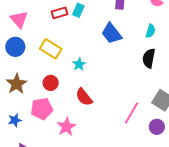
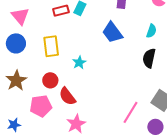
yellow rectangle: (51, 49) -> (51, 46), turned 50
red semicircle: (84, 97) -> (67, 96), moved
blue star: (15, 120) -> (14, 125), moved
pink star: (66, 127) -> (76, 124), moved

